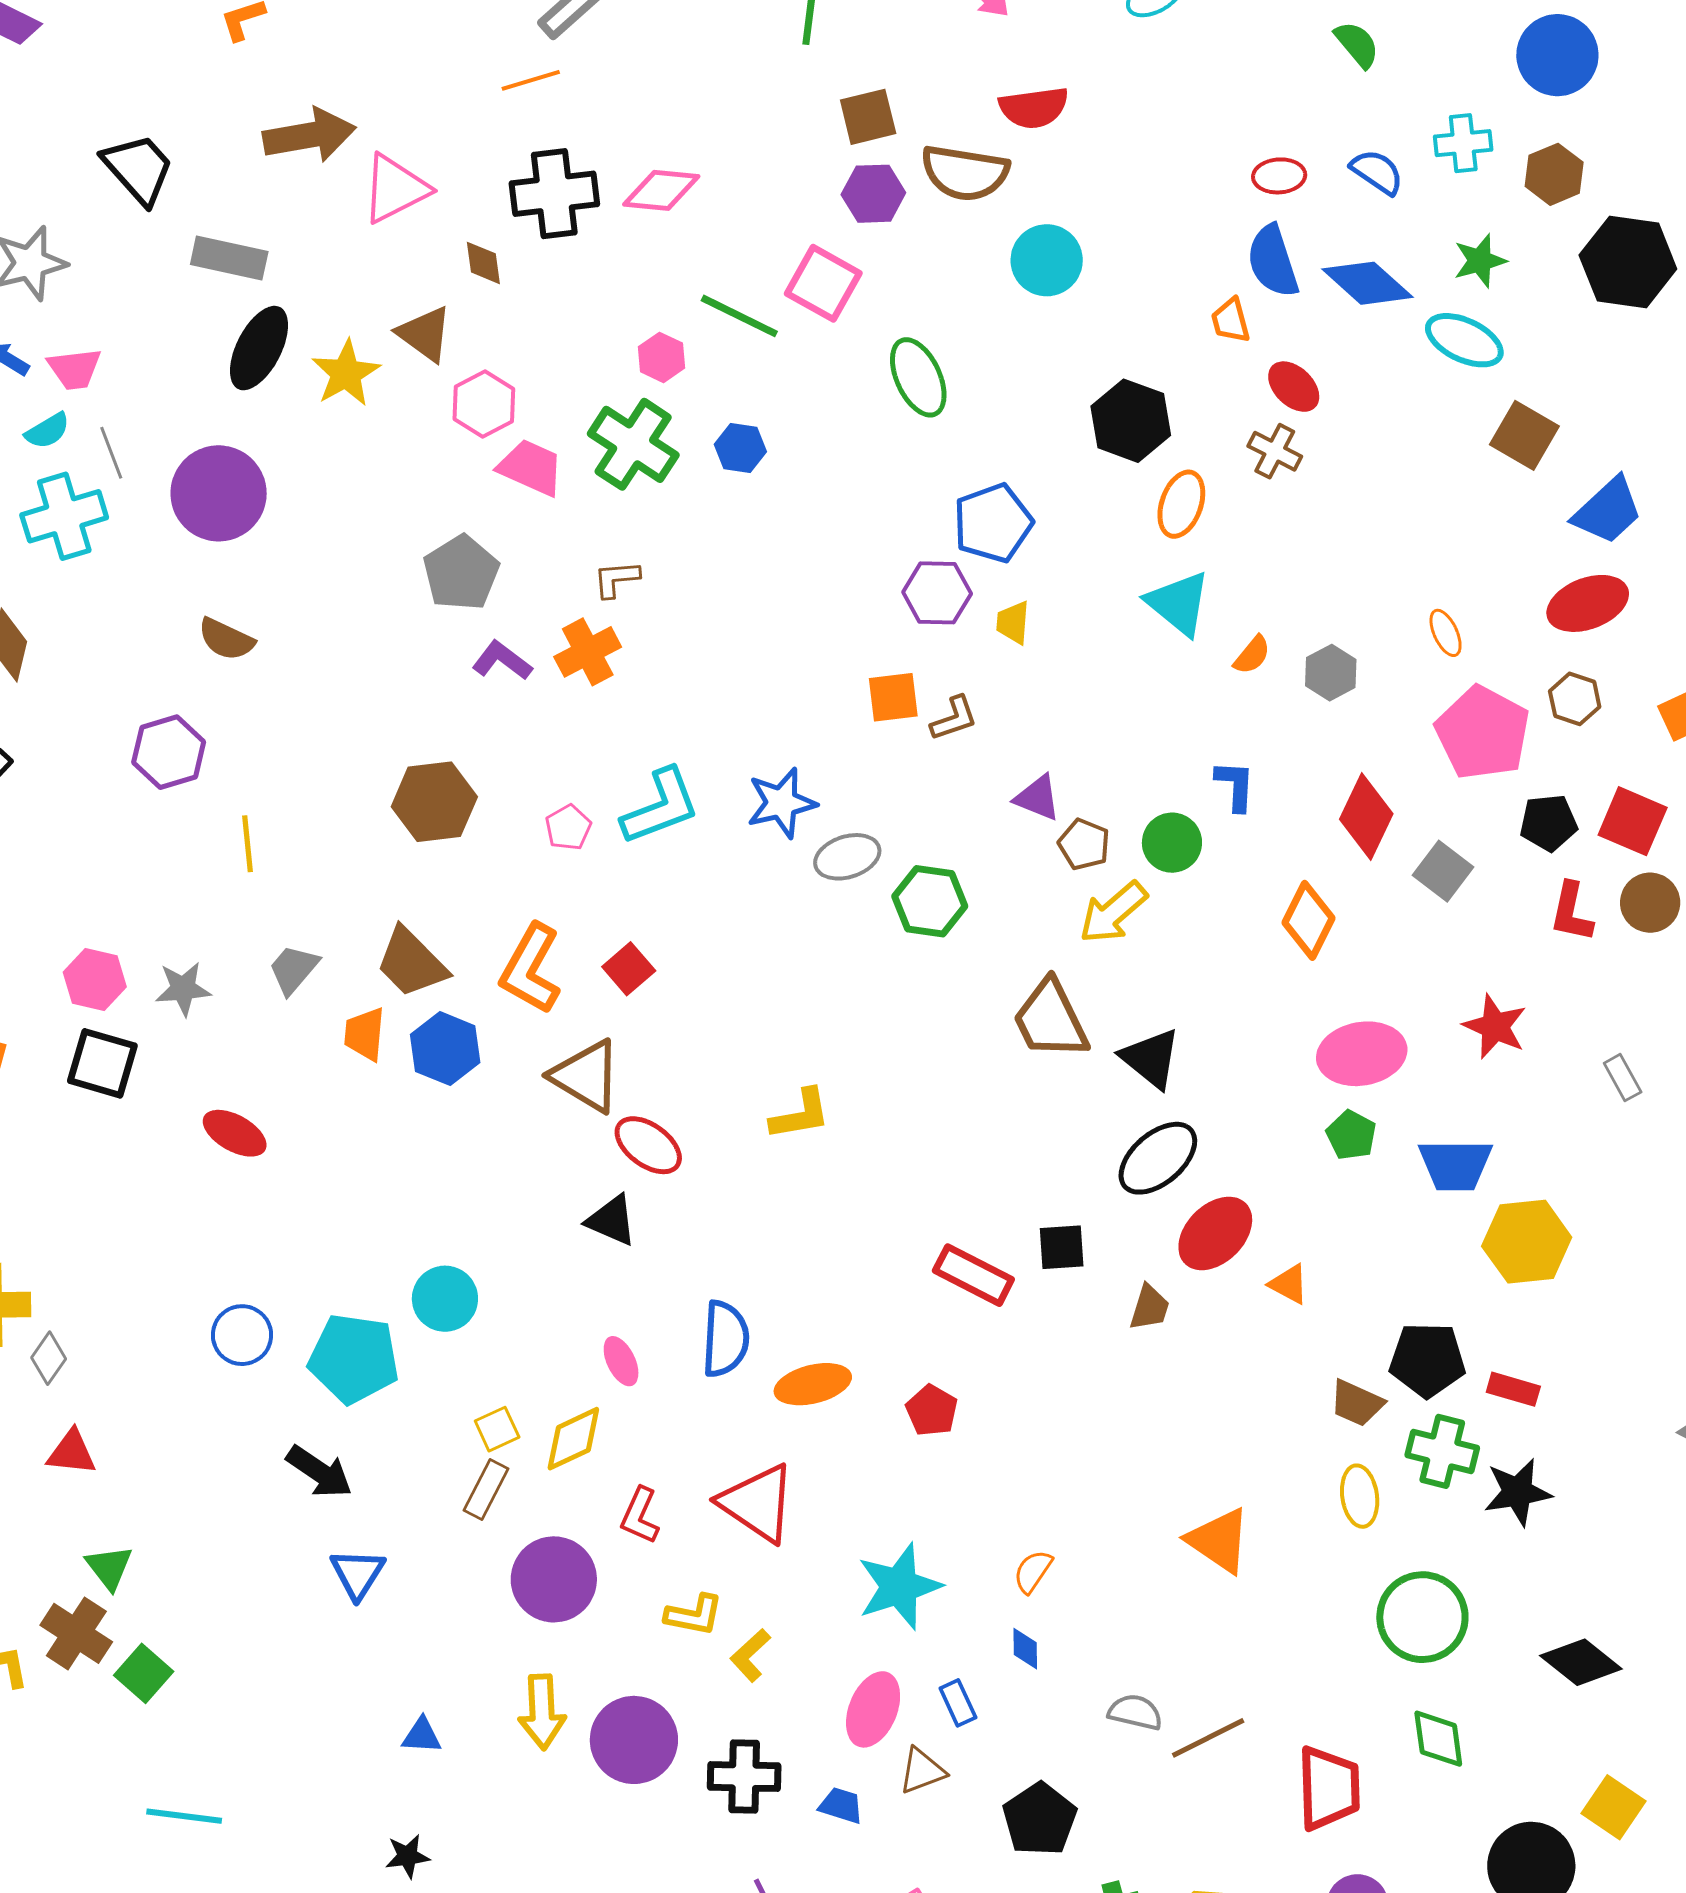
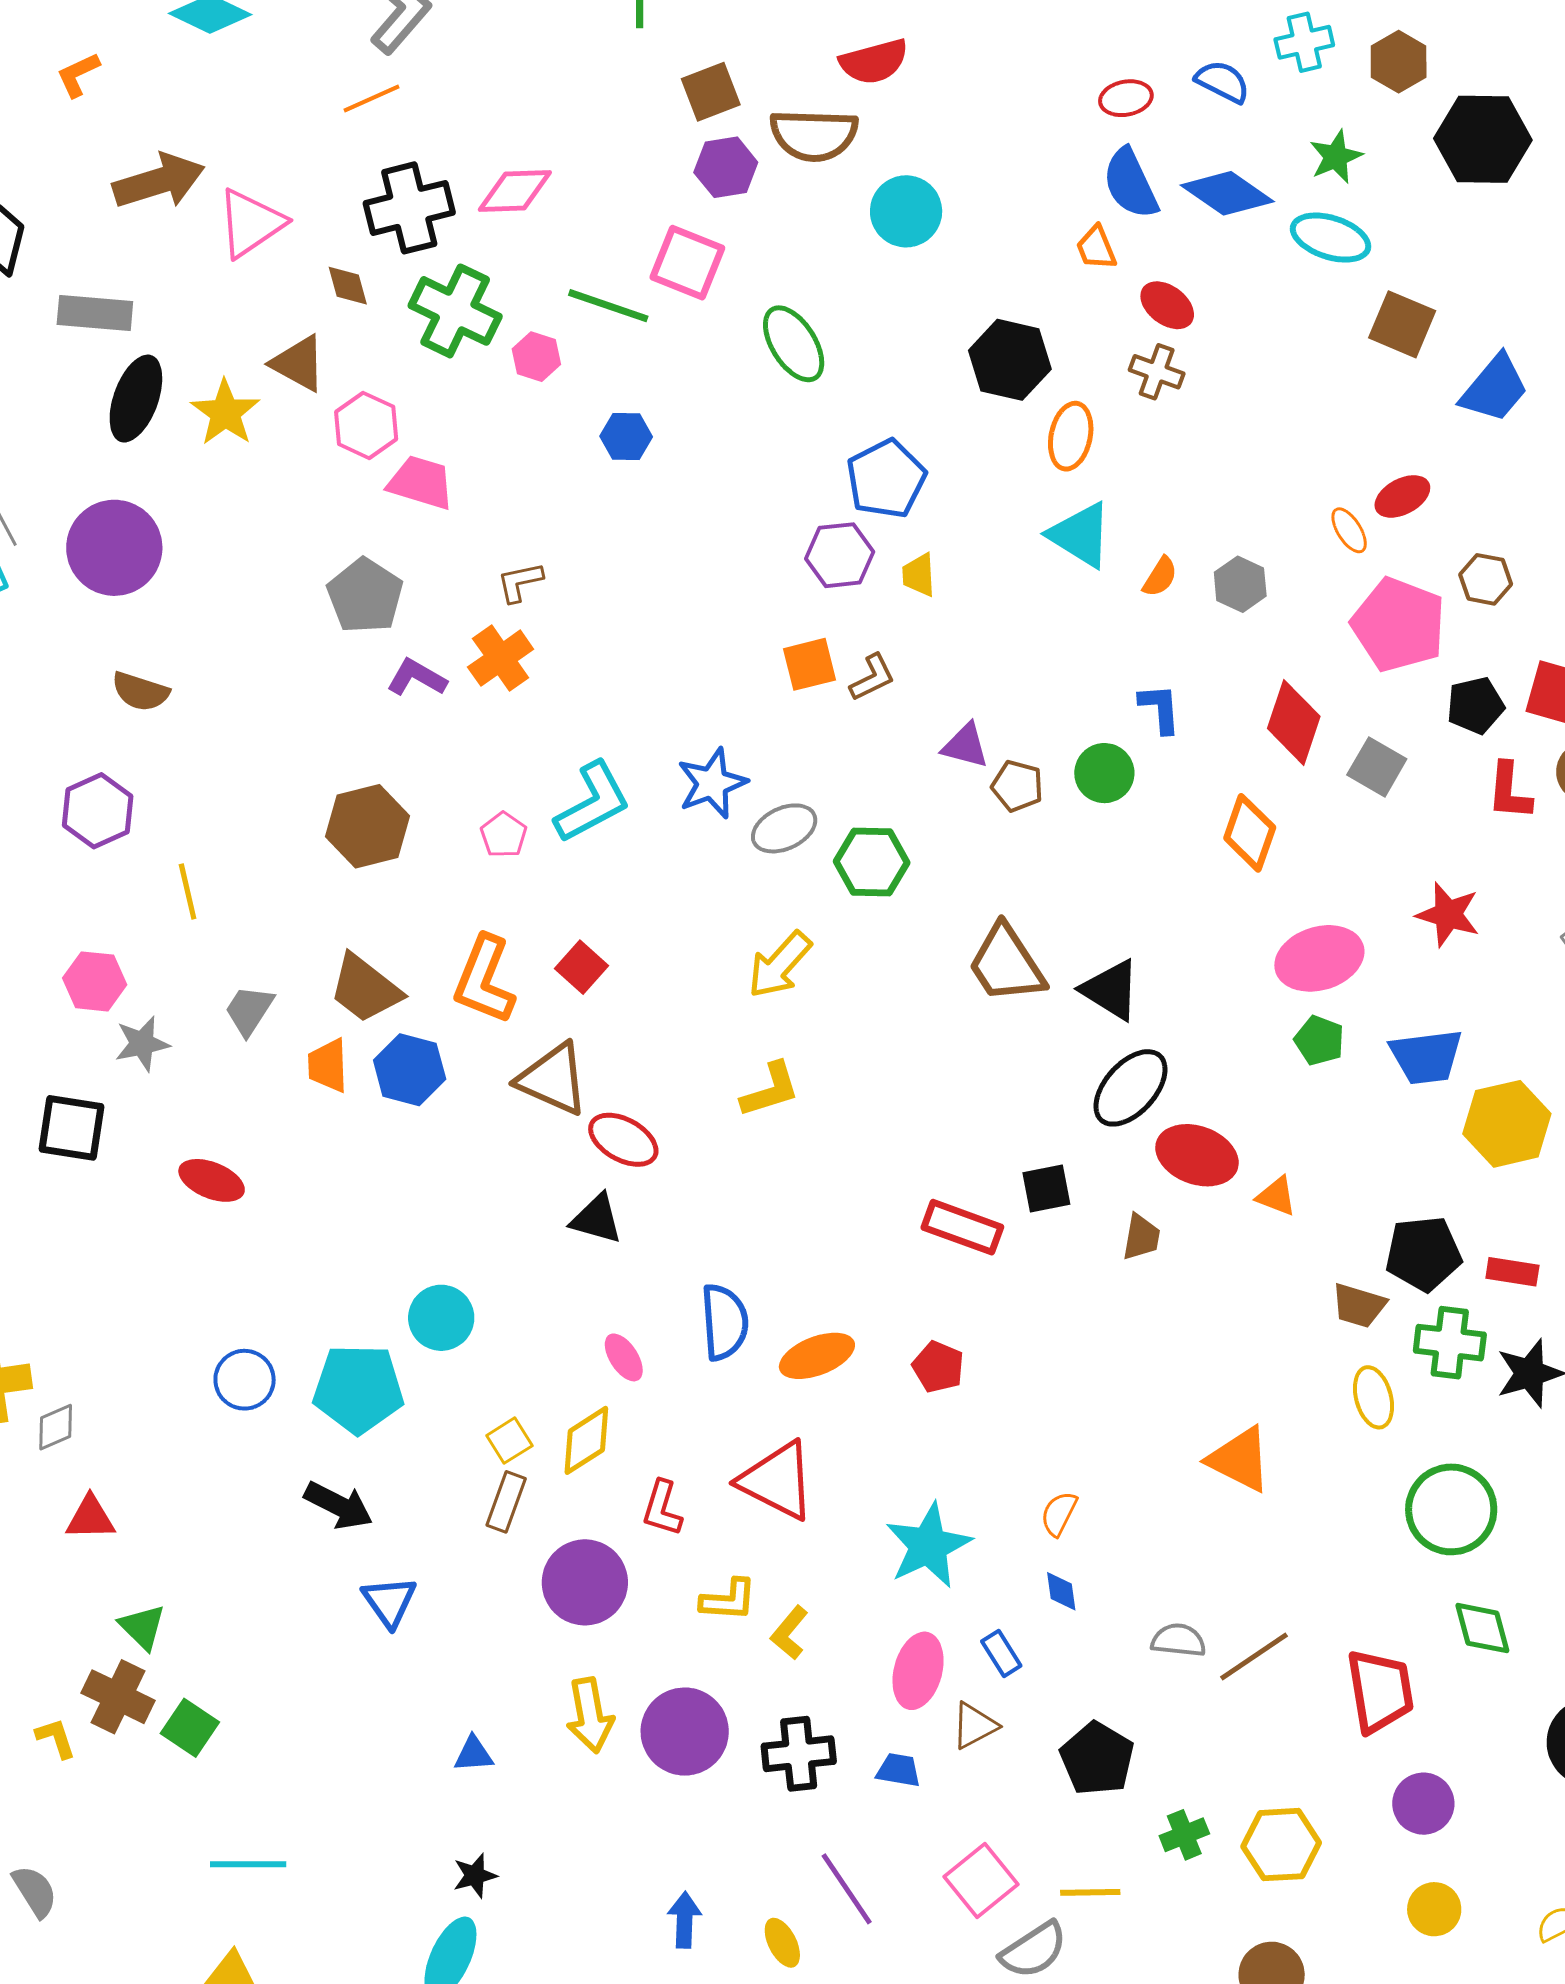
green cross: (633, 444) -> (455, 311), moved
red ellipse: (1588, 603) -> (1402, 496), moved, size x0.7
yellow arrow: (1113, 912) -> (780, 965), moved
pink hexagon: (95, 980) -> (95, 981), moved
red ellipse: (1215, 1233) -> (1197, 1155), turned 72
gray diamond: (49, 1358) -> (56, 1427), turned 39

